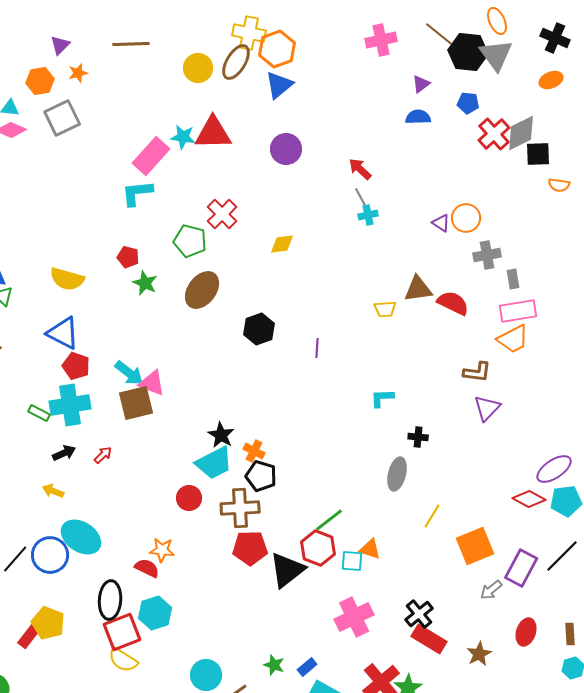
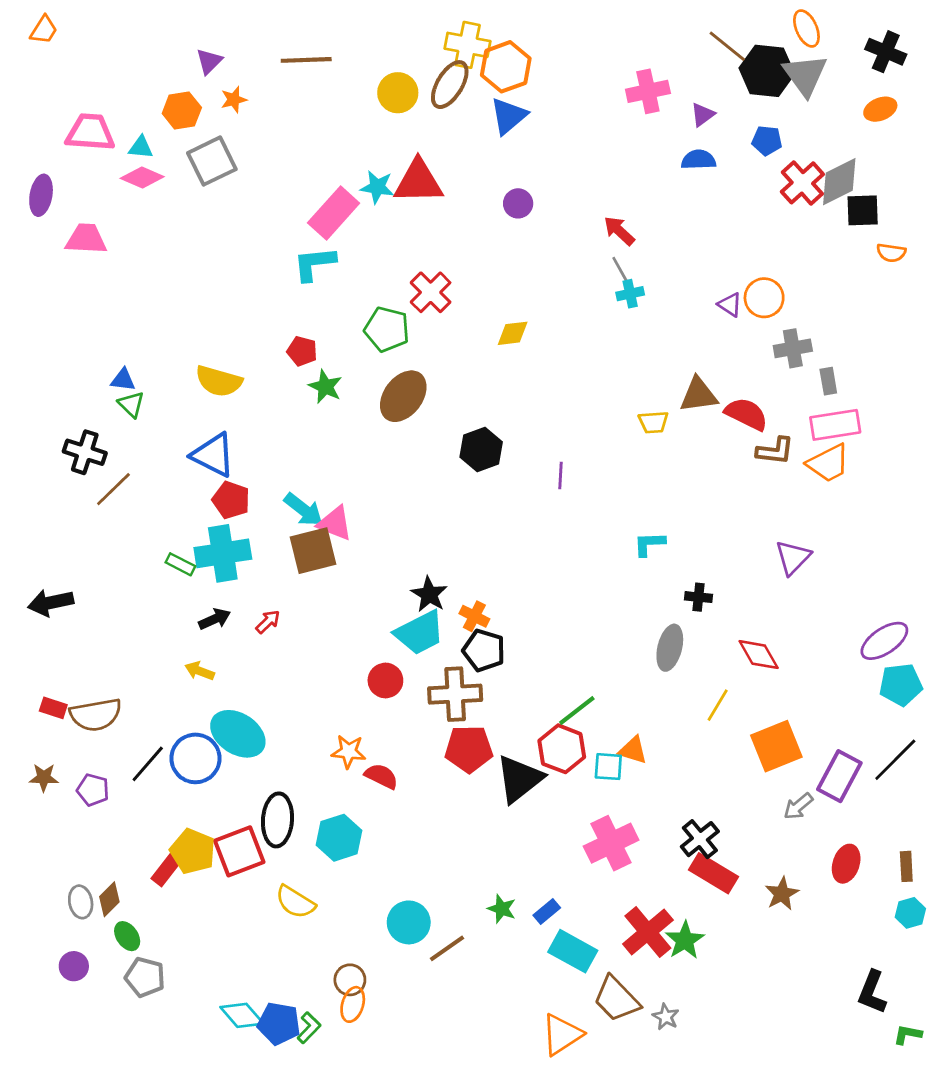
pink cross: (381, 40) -> (648, 91), moved
purple circle: (286, 149) -> (518, 203), size x0.7
brown L-shape: (477, 372) -> (775, 451), moved
red diamond: (529, 499) -> (759, 655), moved, turned 32
red semicircle: (147, 568) -> (381, 776), moved
red square: (122, 632) -> (239, 851), moved

